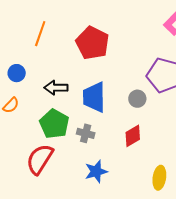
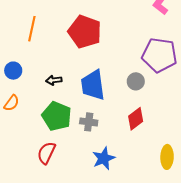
black arrow: (56, 88) -> (54, 80), size x0.7
red semicircle: (40, 159) -> (46, 153), size x0.7

